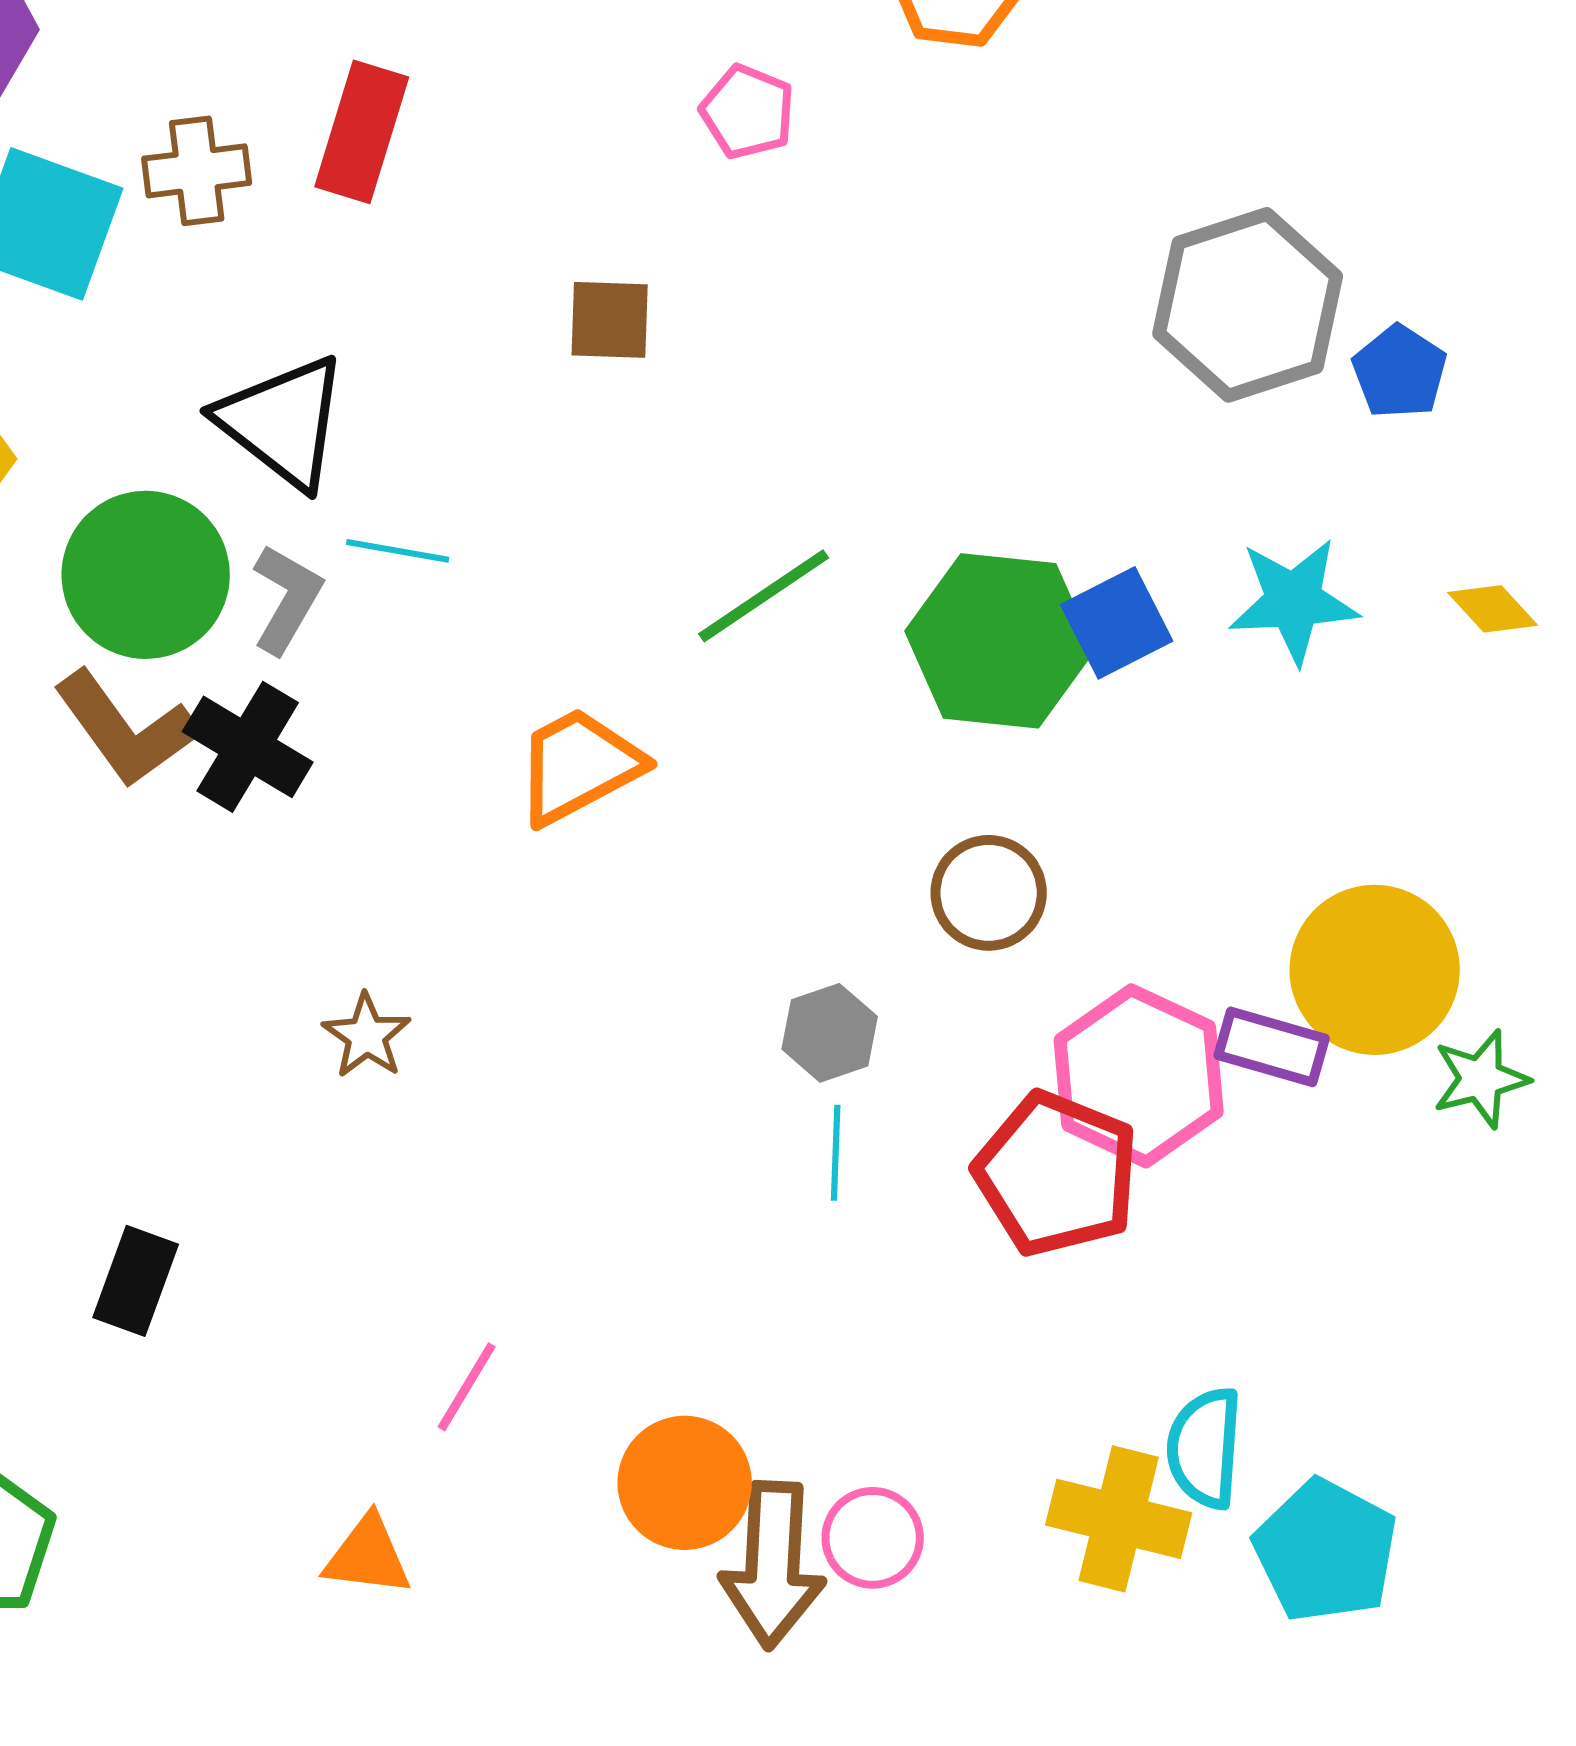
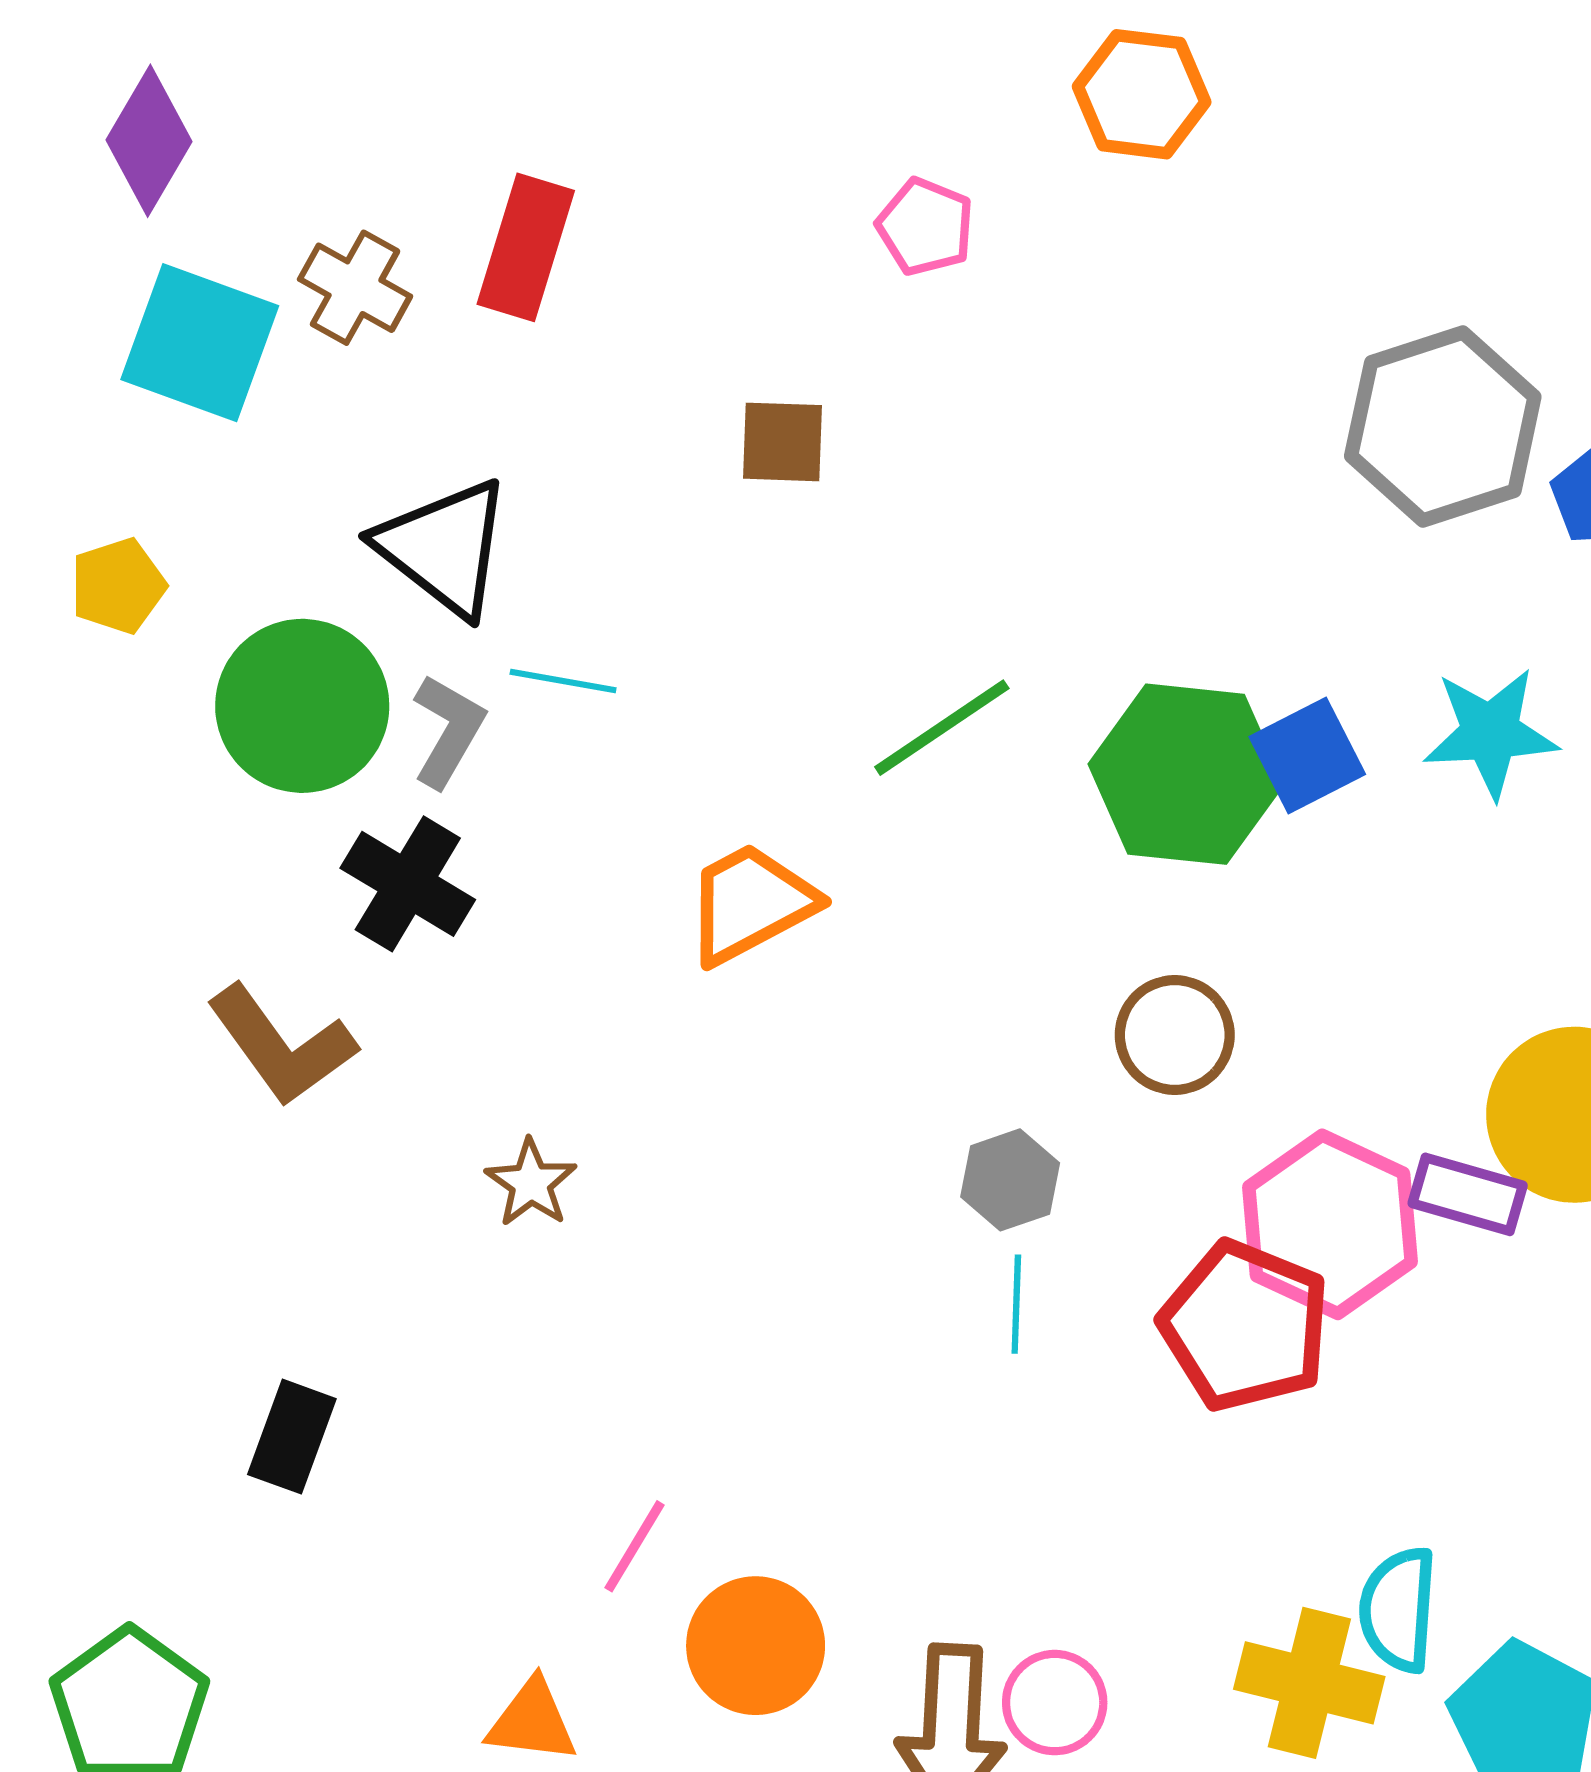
brown cross: (197, 171) -> (355, 288), turned 36
brown L-shape: (126, 729) -> (282, 1045), moved
orange circle: (685, 1483) -> (756, 1646), moved

